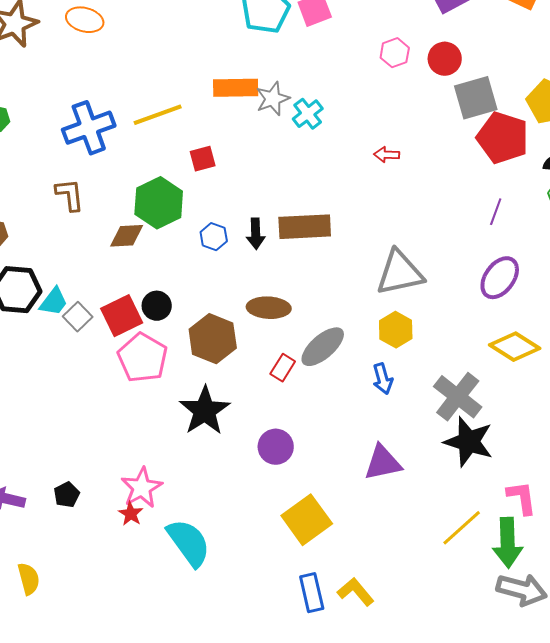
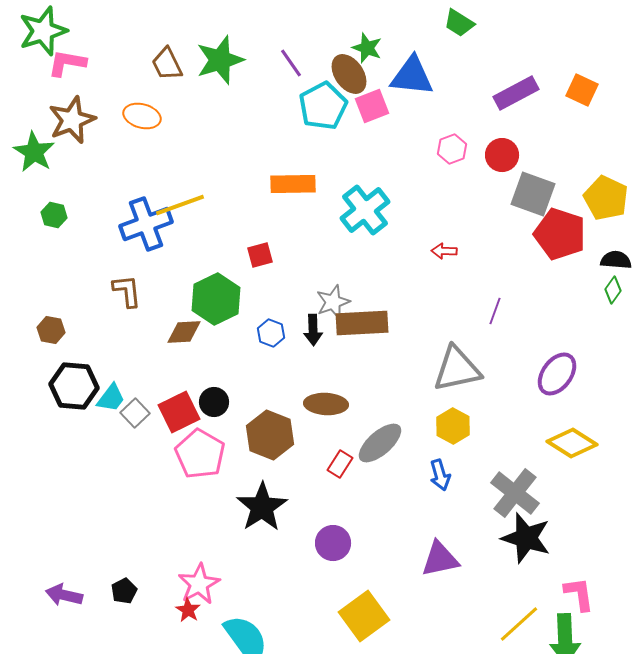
gray square: (476, 98) -> (533, 194), turned 36
gray star: (273, 99) -> (333, 302), moved
cyan cross: (308, 114) -> (365, 210), size x1.6
yellow line: (158, 115) -> (180, 205), moved
purple line: (496, 212) -> (495, 311), moved

